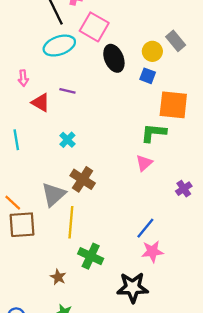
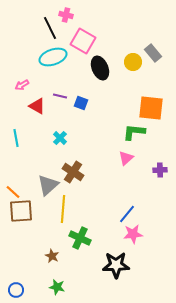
blue square: (148, 76) -> (81, 103), moved
pink arrow: (23, 78) -> (22, 85), turned 64
purple cross: (184, 189) -> (160, 170), moved, turned 32

